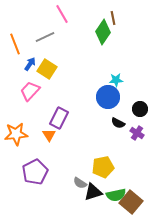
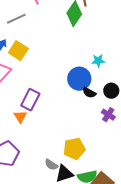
cyan star: (116, 80) -> (98, 61), moved
black semicircle: (118, 123) -> (89, 93), moved

